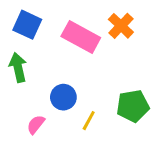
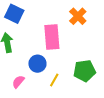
pink rectangle: (81, 37) -> (52, 37), moved, turned 55

